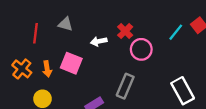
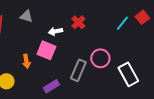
pink circle: (141, 49) -> (100, 58), moved
pink square: (71, 63) -> (46, 50), moved
orange arrow: (47, 69) -> (26, 61), moved

